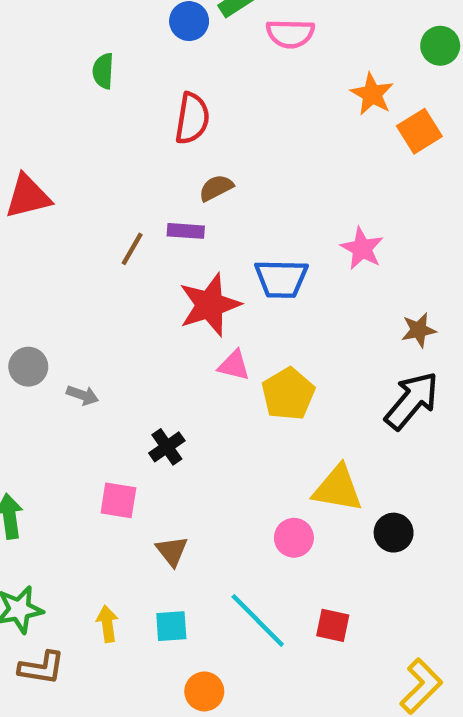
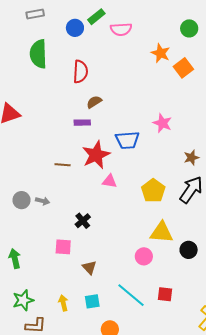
green semicircle: (103, 71) -> (38, 54), size x1.8
brown line: (132, 249) -> (63, 165), moved, turned 70
gray circle: (28, 367) -> (22, 200), moved
yellow pentagon: (288, 394) -> (153, 191), moved

